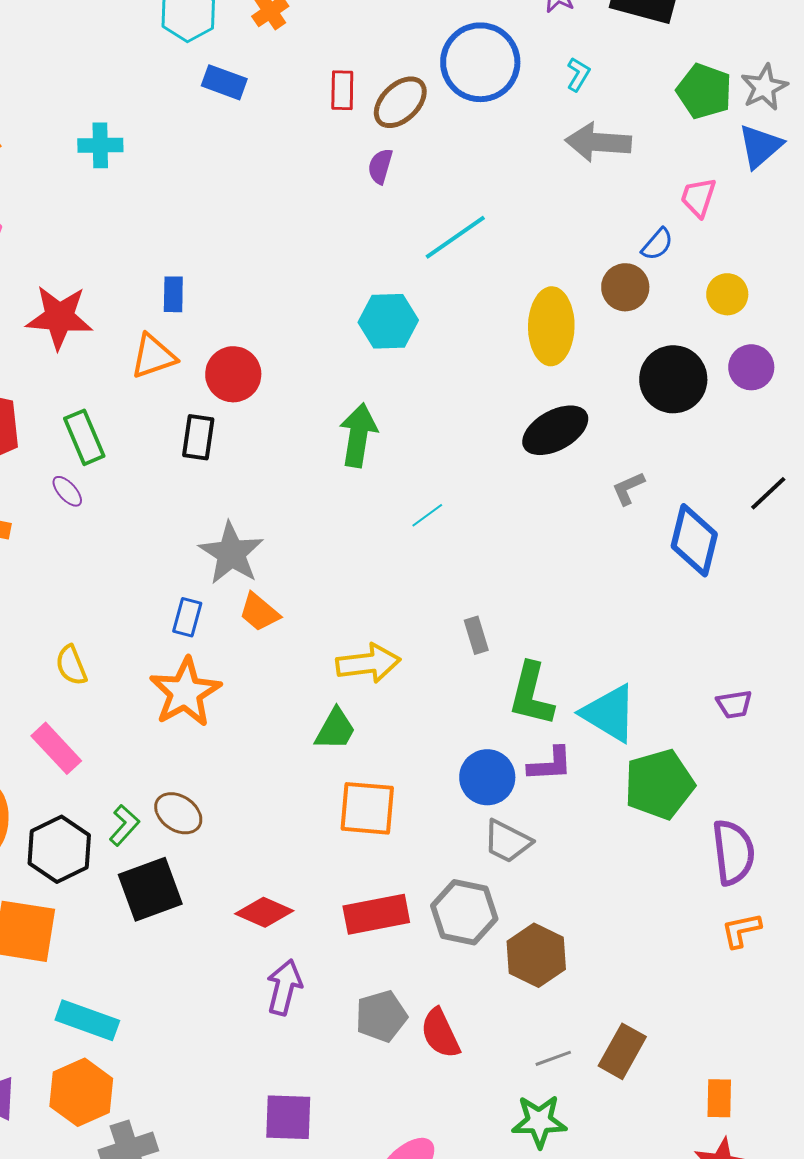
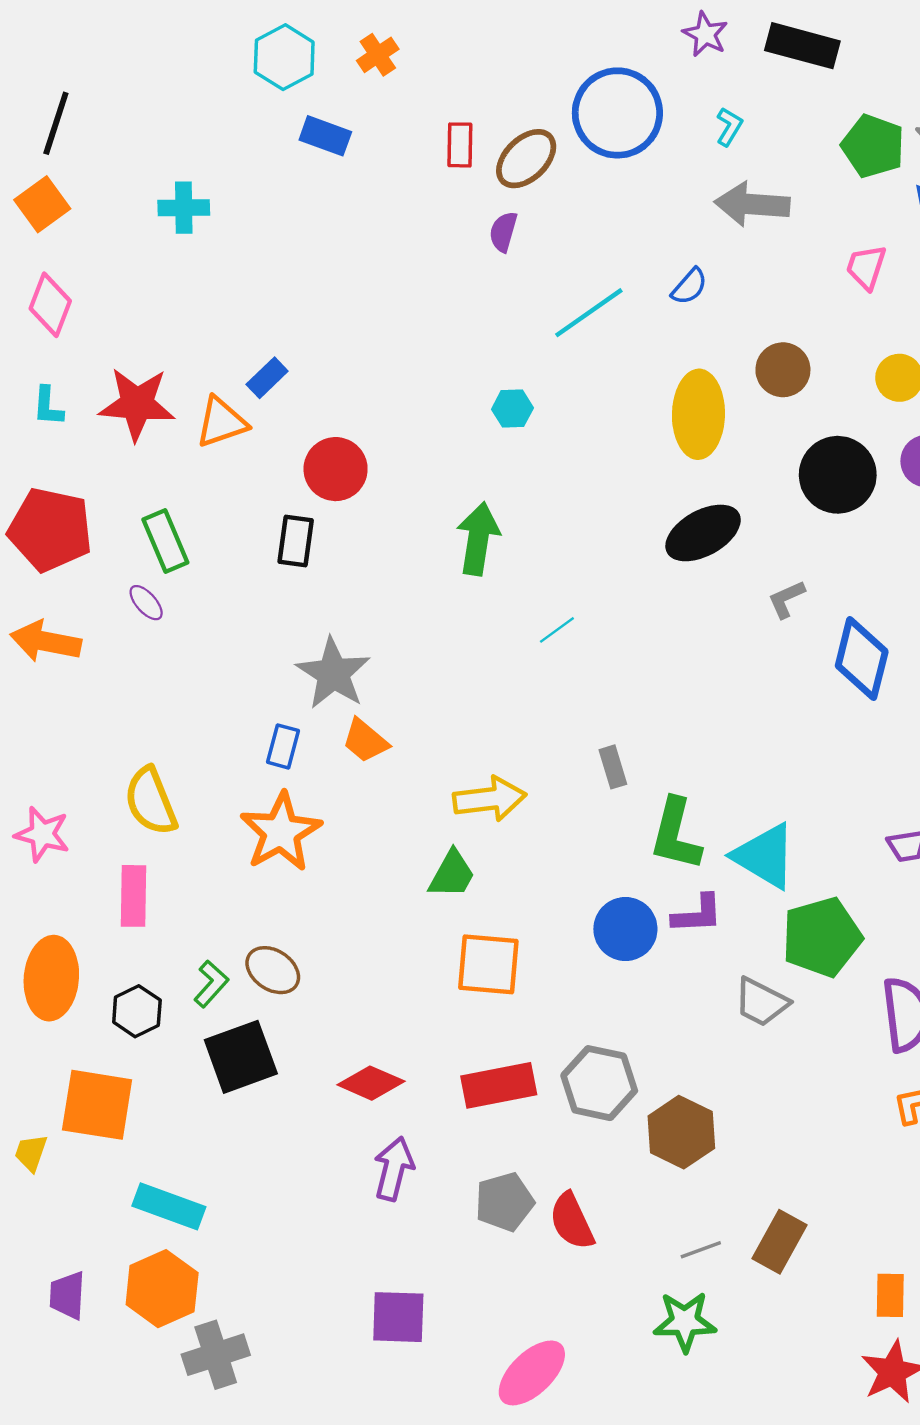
blue semicircle: (657, 244) -> (689, 286), moved
blue rectangle: (173, 294) -> (267, 378), turned 45
cyan hexagon: (388, 321) -> (512, 409), size x0.6
orange triangle: (153, 356) -> (221, 422), moved
yellow semicircle: (71, 665) -> (151, 801), size x1.5
pink rectangle: (56, 748) -> (134, 896), turned 44
gray trapezoid: (507, 841) -> (761, 1002), moved
black hexagon: (59, 849) -> (137, 1011), size x0.7

